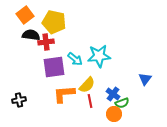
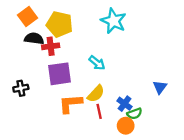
cyan star: (99, 56) -> (114, 21), moved, turned 30
cyan arrow: (75, 59) -> (97, 63), moved
black cross: (19, 100) -> (21, 88), moved

